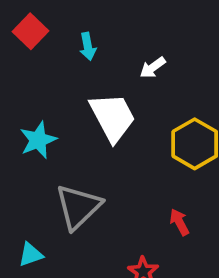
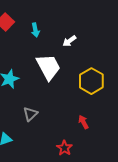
gray triangle: (78, 207) -> (30, 114), size x0.6

